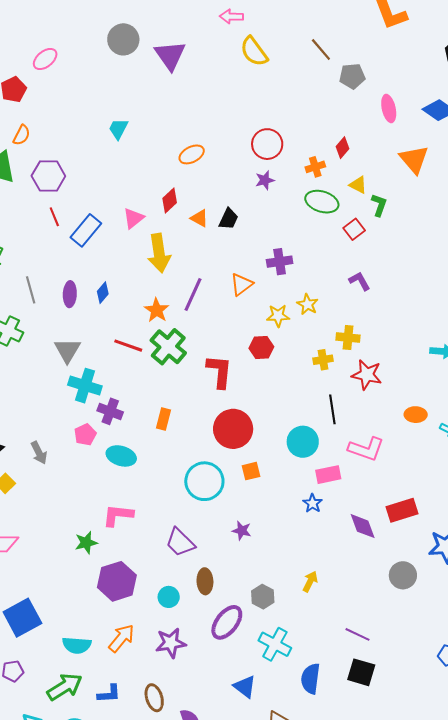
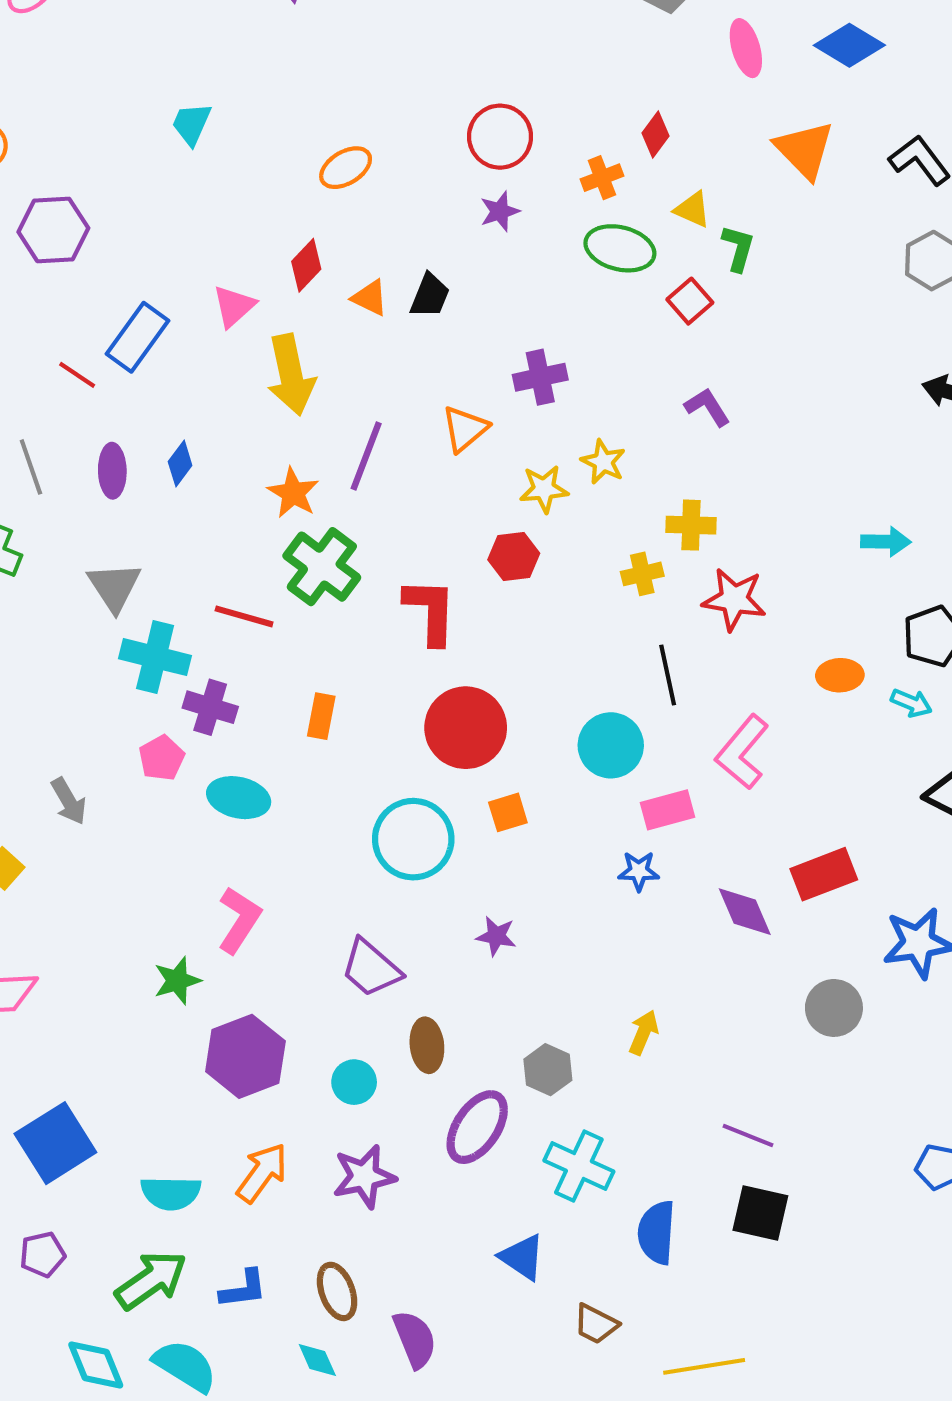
red line: (54, 217) -> (77, 375), moved, turned -30
red line: (128, 346) -> (244, 616), moved
pink L-shape: (366, 449) -> (742, 752), turned 114
blue star: (313, 503) -> (639, 871), turned -30
pink L-shape: (118, 515) -> (239, 920), turned 120

